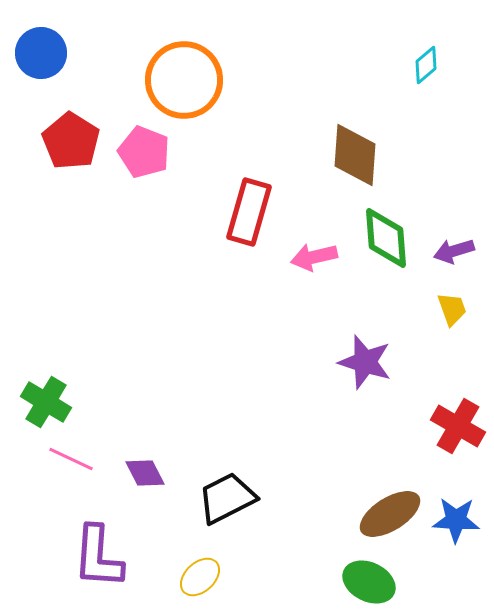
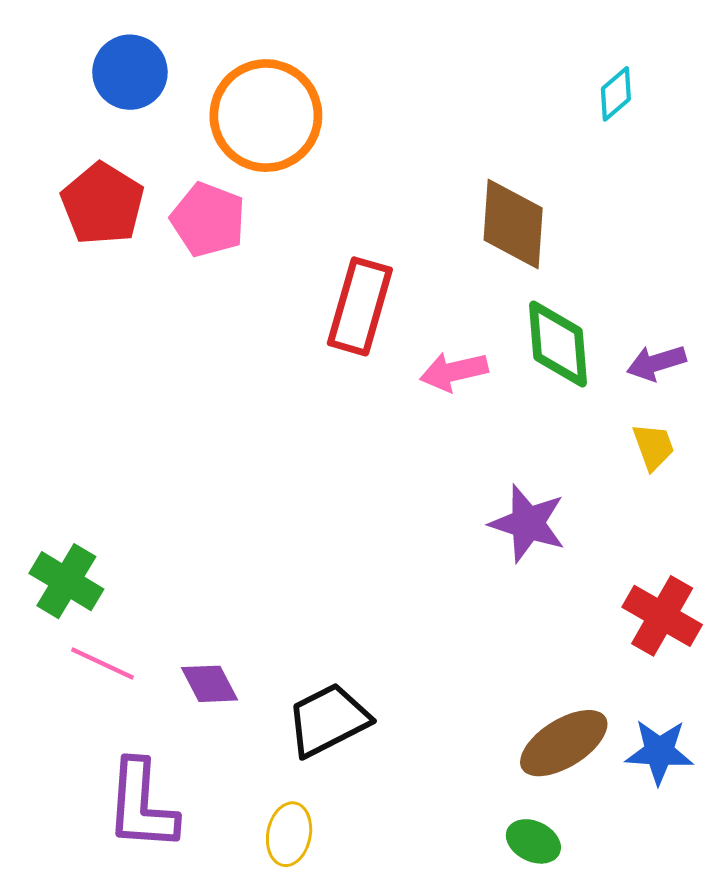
blue circle: (41, 53) -> (130, 72), moved
yellow ellipse: (200, 577) -> (289, 834), turned -36
green ellipse: (369, 582) -> (533, 841), size x0.7

